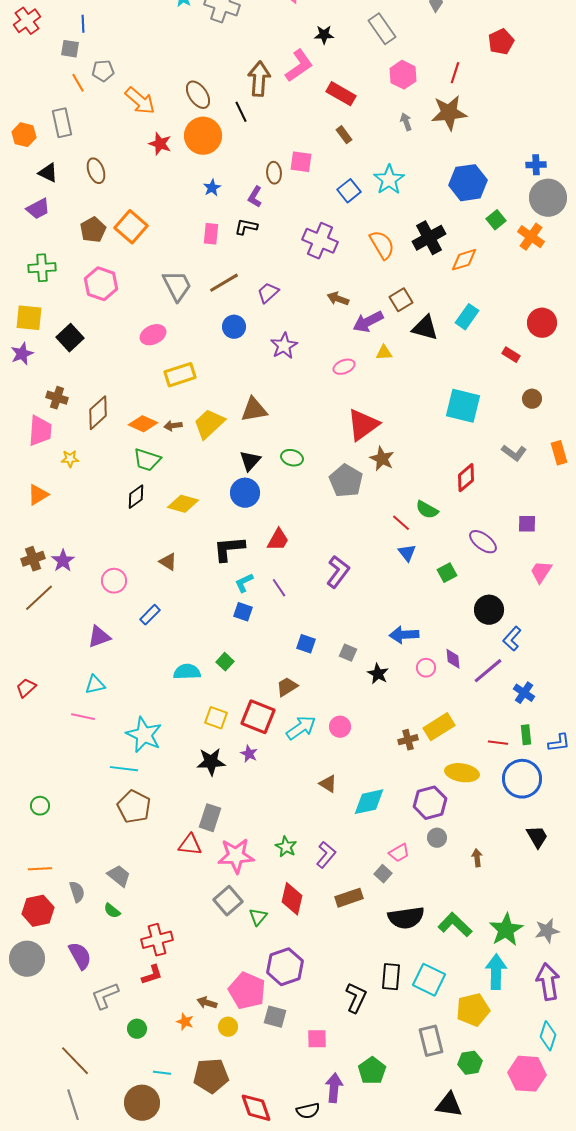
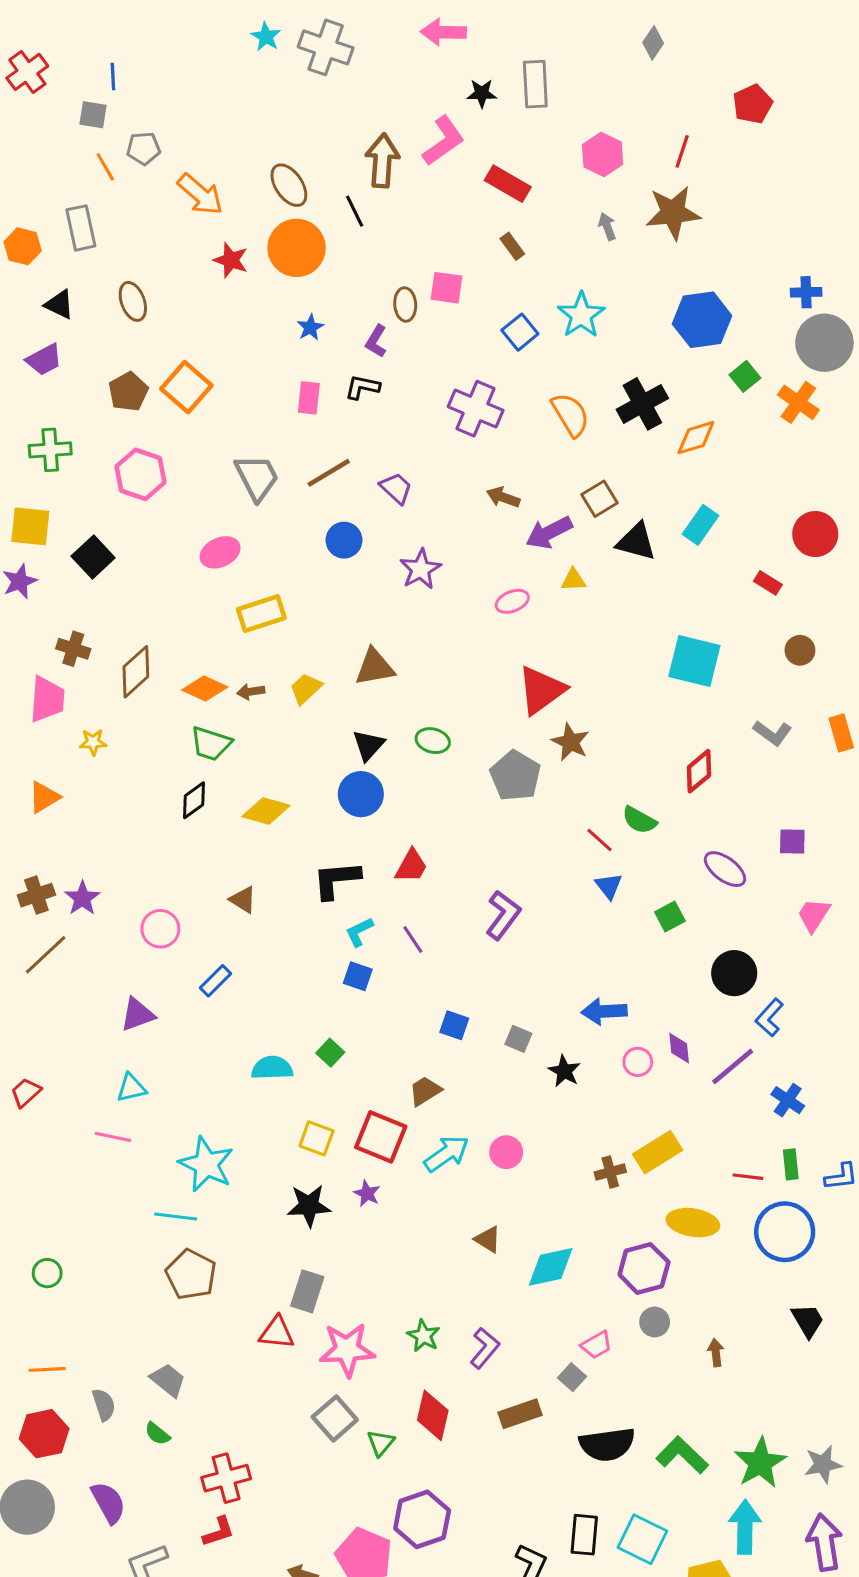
gray rectangle: (382, 29) -> (535, 84), moved, turned 32
purple trapezoid: (268, 293) -> (396, 488), turned 85
yellow trapezoid: (209, 424) -> (306, 689), size x0.7

